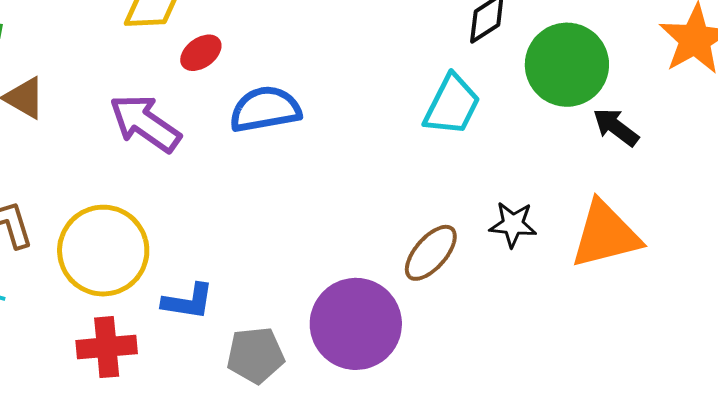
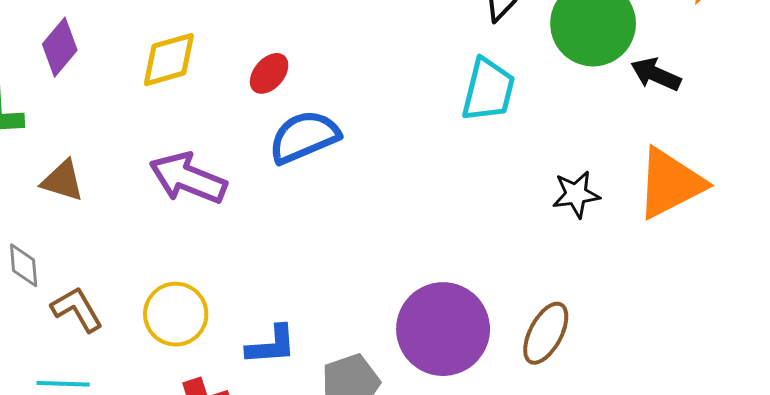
red ellipse: (201, 53) -> (269, 73), moved
yellow circle: (103, 251) -> (176, 314), size x0.7
brown ellipse: (431, 253) -> (546, 333), moved

